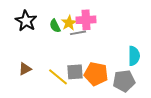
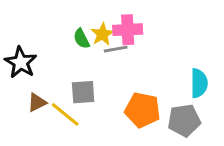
black star: (26, 21) -> (21, 62), moved
gray square: (75, 72) -> (83, 92), moved
yellow line: (58, 77) -> (65, 114), moved

